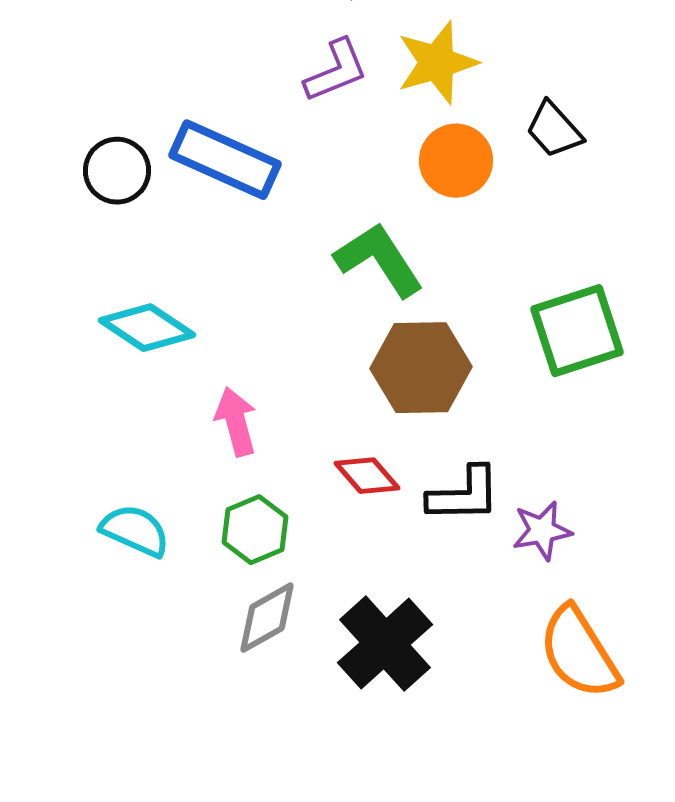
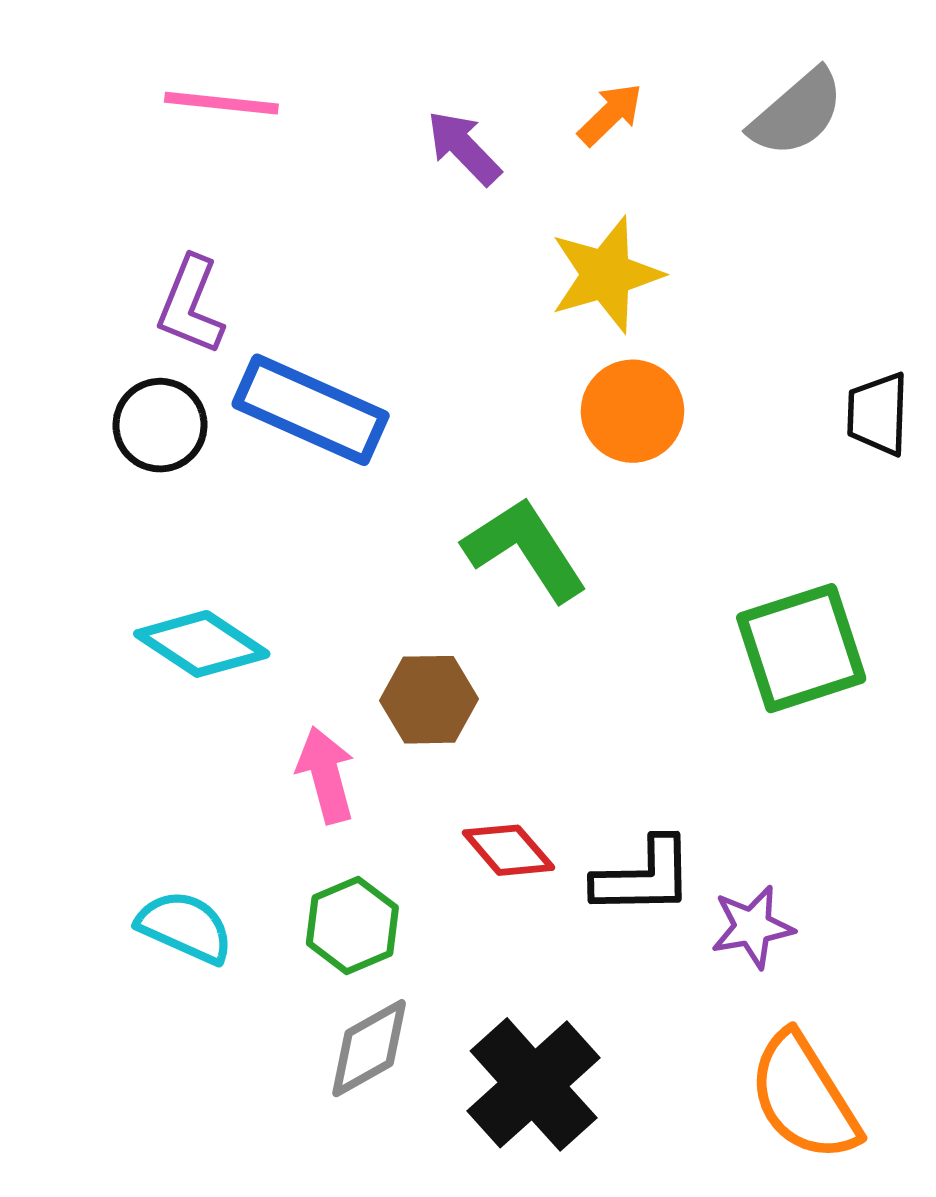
purple L-shape: (336, 71) -> (191, 305), moved, turned 134
black trapezoid: (554, 130) -> (878, 414), moved, turned 44
brown hexagon: (421, 368) -> (429, 700), moved, size x0.7

